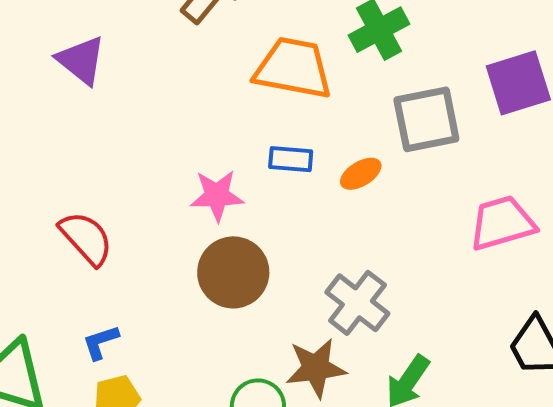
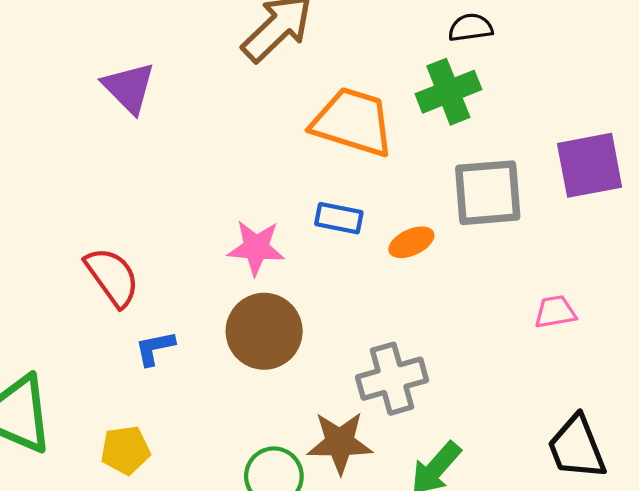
pink trapezoid: (502, 223) -> (555, 312), size x0.6
gray cross: (357, 303) -> (392, 379), turned 30
blue L-shape: (101, 342) -> (155, 348), moved

